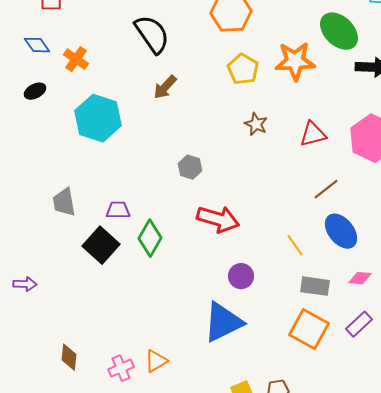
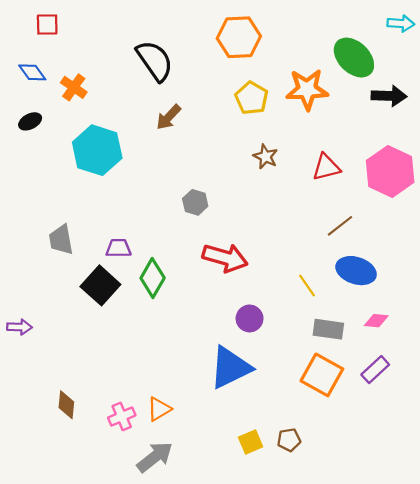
blue ellipse: (341, 231) -> (356, 271), turned -33

